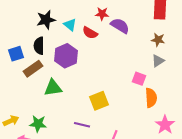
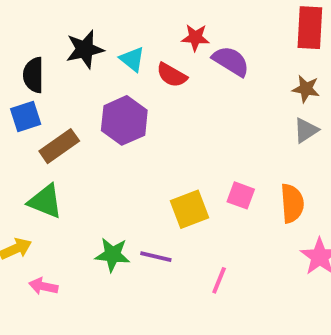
black semicircle: (39, 46) -> (33, 75), moved
pink square: (139, 79) -> (241, 195), moved
green triangle: (53, 88) -> (45, 201), moved, turned 30
green star: (38, 124) -> (112, 255), moved

